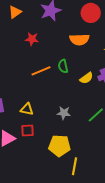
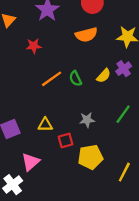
green semicircle: (63, 66) -> (75, 78), moved
red square: (28, 130) -> (66, 140), moved
yellow line: (75, 166) -> (124, 172), moved, turned 30

